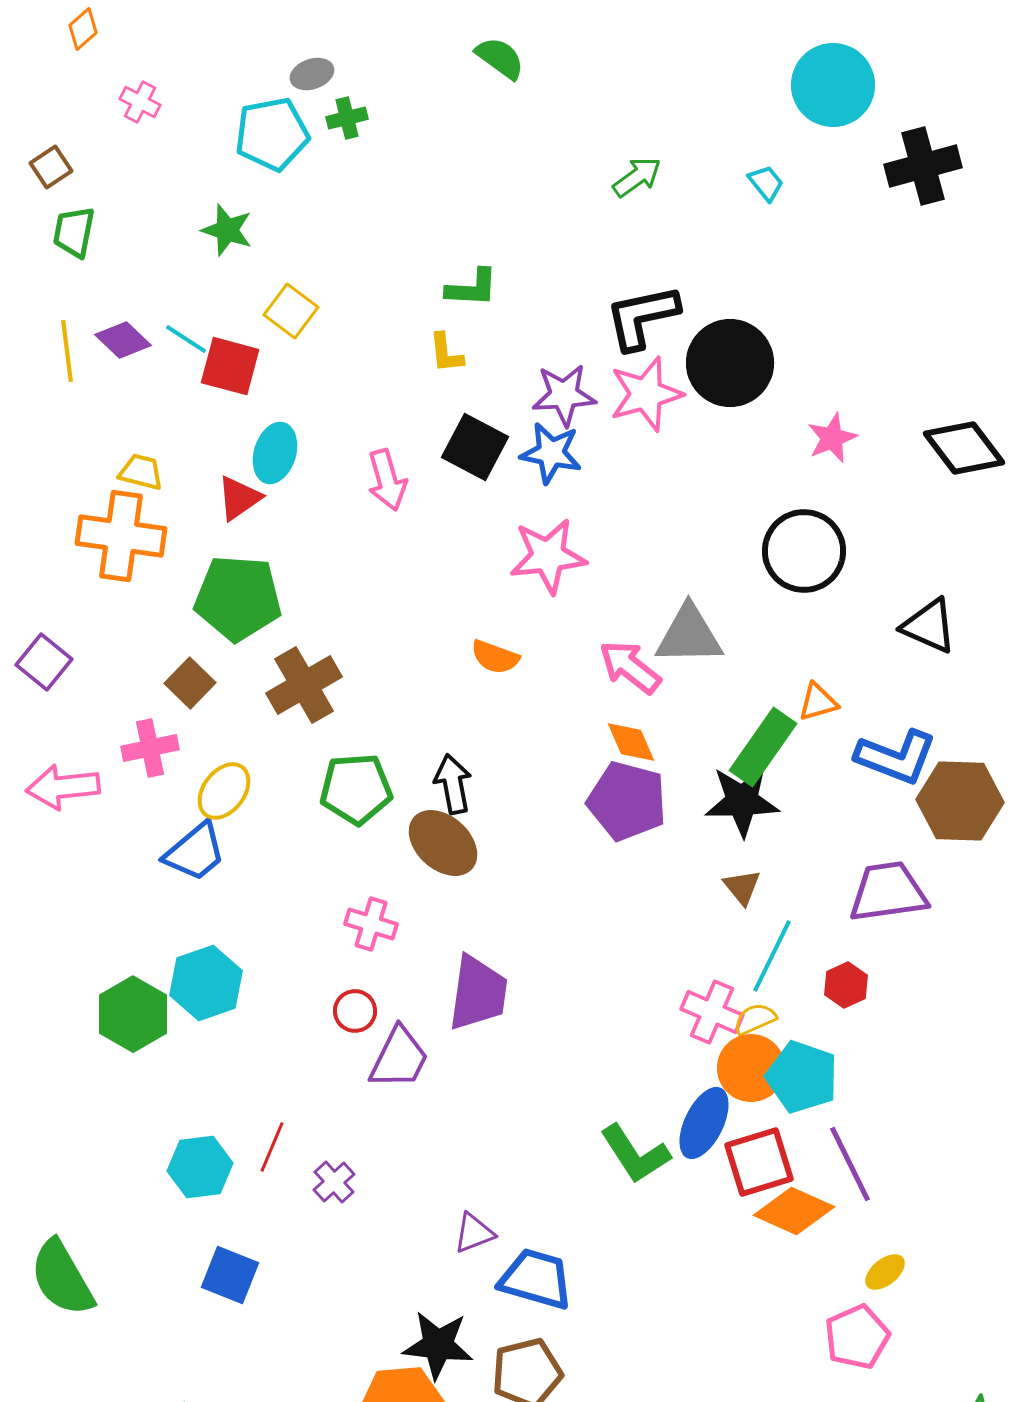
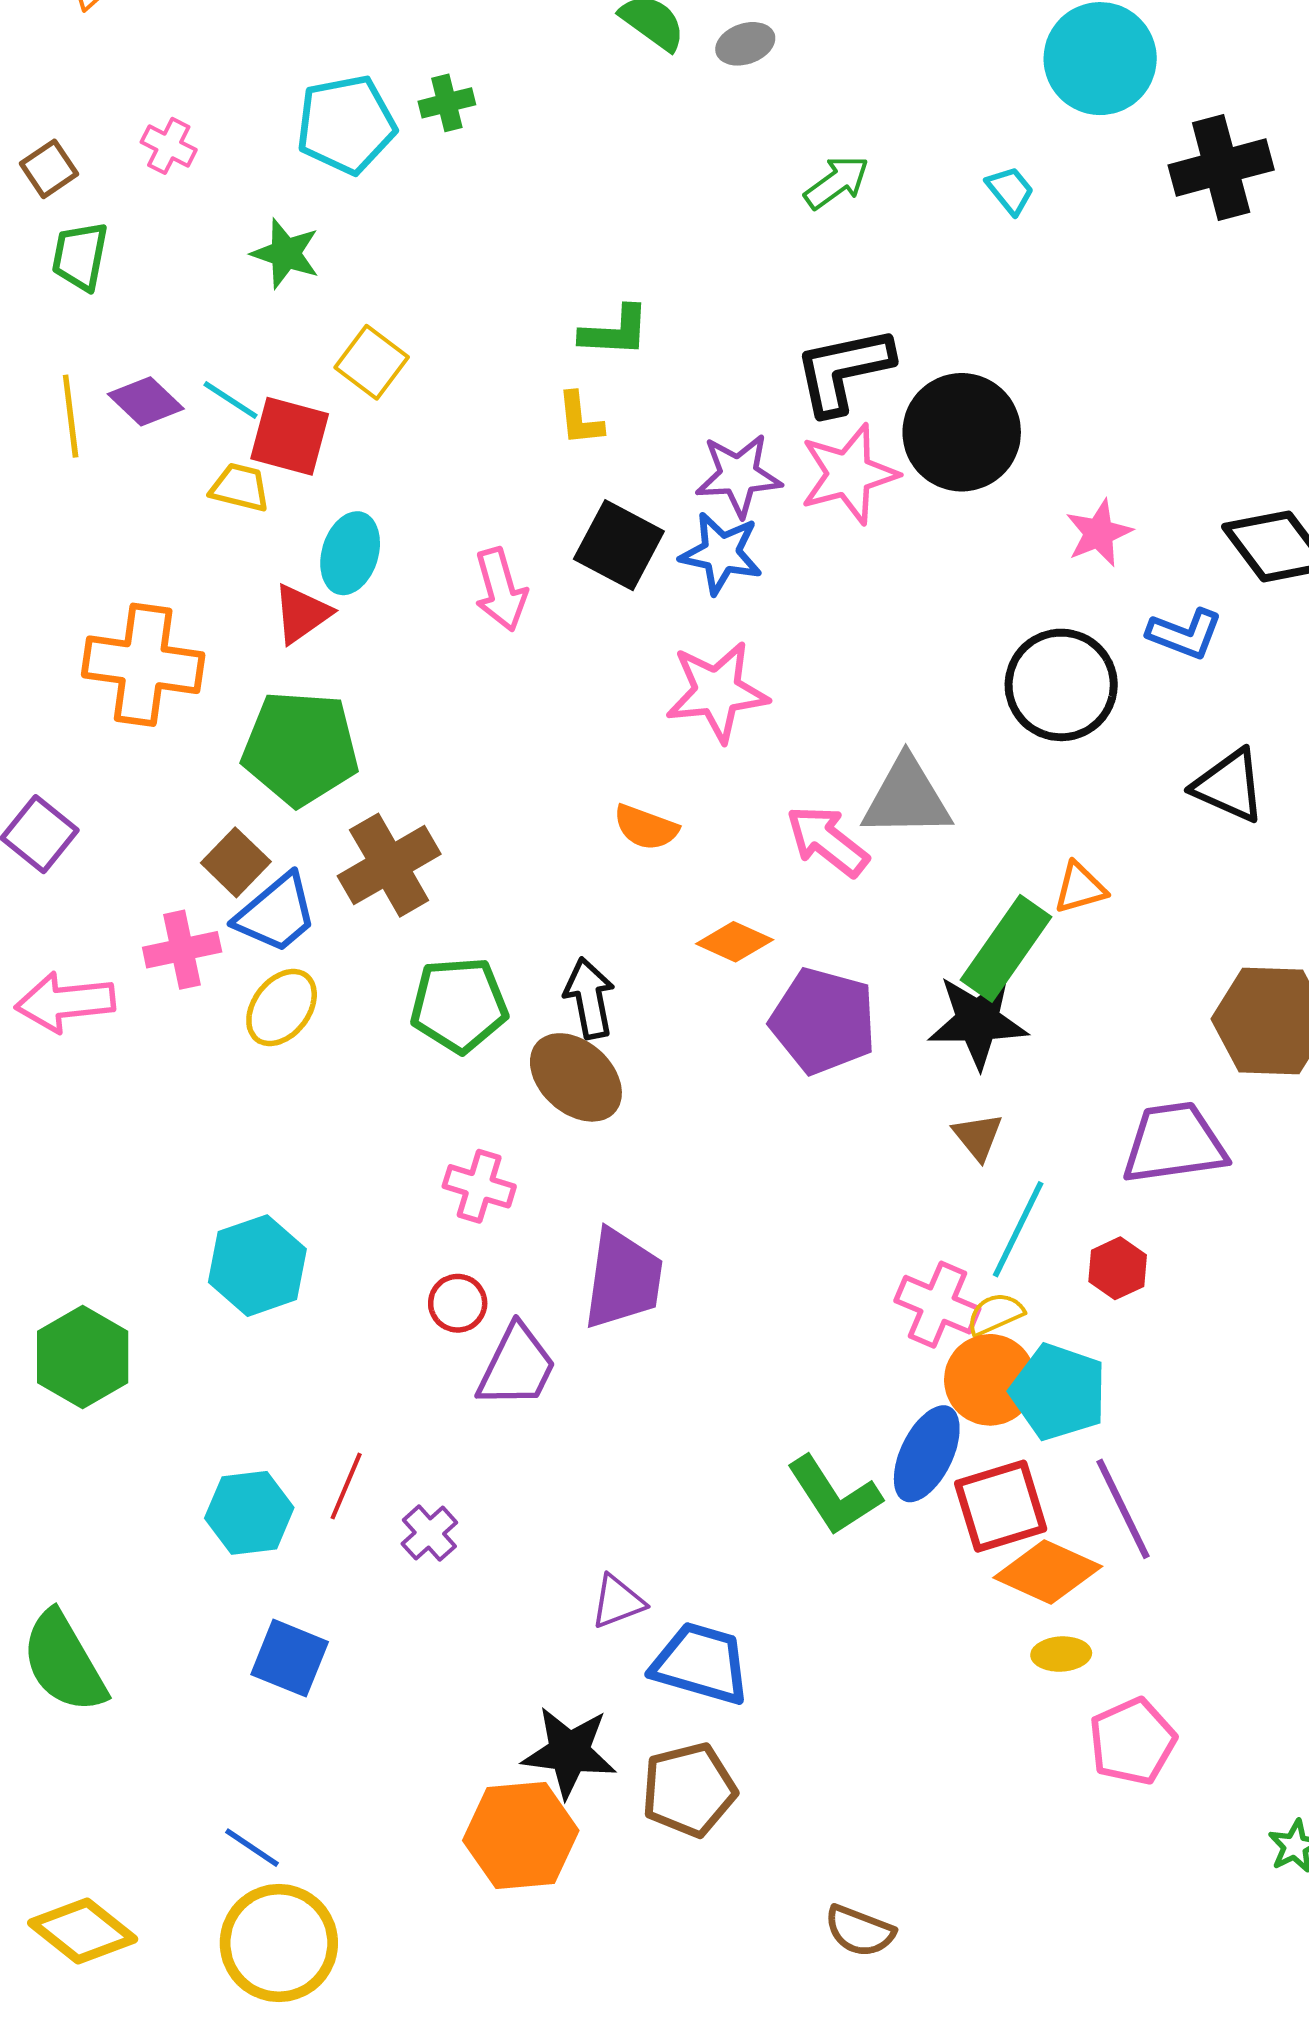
gray ellipse: (312, 74) -> (745, 44), moved
pink cross: (140, 102) -> (169, 146), moved
yellow trapezoid: (141, 472) -> (240, 487), moved
orange diamond: (631, 742) -> (735, 942), moved, turned -42
blue L-shape: (896, 757) -> (1185, 634), moved, size x0.7
blue trapezoid: (195, 852) -> (276, 913), moved
green hexagon: (133, 1014) -> (83, 1357), moved
yellow ellipse: (885, 1272) -> (1061, 1654), moved, turned 36

